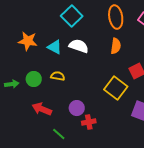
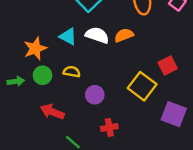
orange star: (28, 41) -> (35, 49), moved, turned -30
orange semicircle: (116, 46) -> (124, 35), moved, turned -119
purple circle: (77, 108) -> (95, 95), moved

